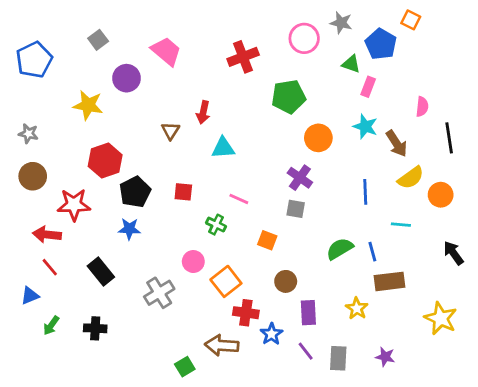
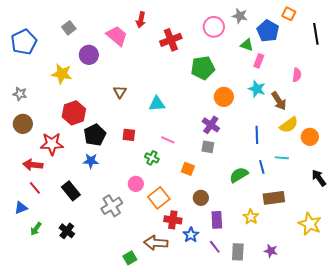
red arrow: (203, 112) -> (141, 20), moved
black line: (449, 138) -> (316, 34), moved
blue line: (372, 252) -> (262, 167), moved
black cross: (95, 328) -> (67, 231), turned 35

